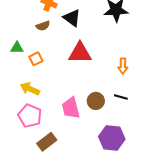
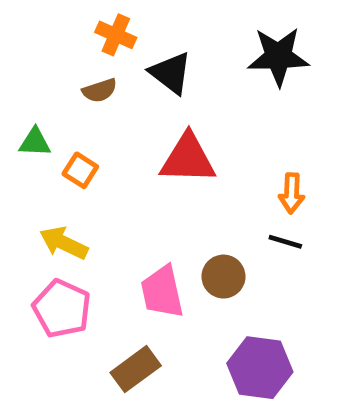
orange square: (36, 59) -> (80, 170), turned -32
black line: (121, 97) -> (285, 242), moved
brown rectangle: (47, 142) -> (136, 369), moved

